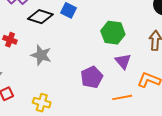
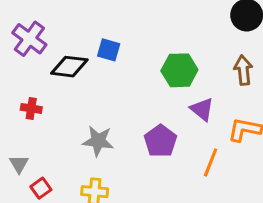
gray star: (41, 55) -> (98, 141), moved
orange line: (122, 97) -> (211, 162), turned -48

